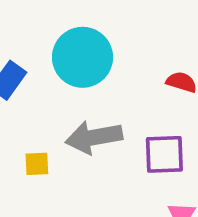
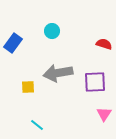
cyan circle: (83, 57) -> (52, 31), size x0.5

